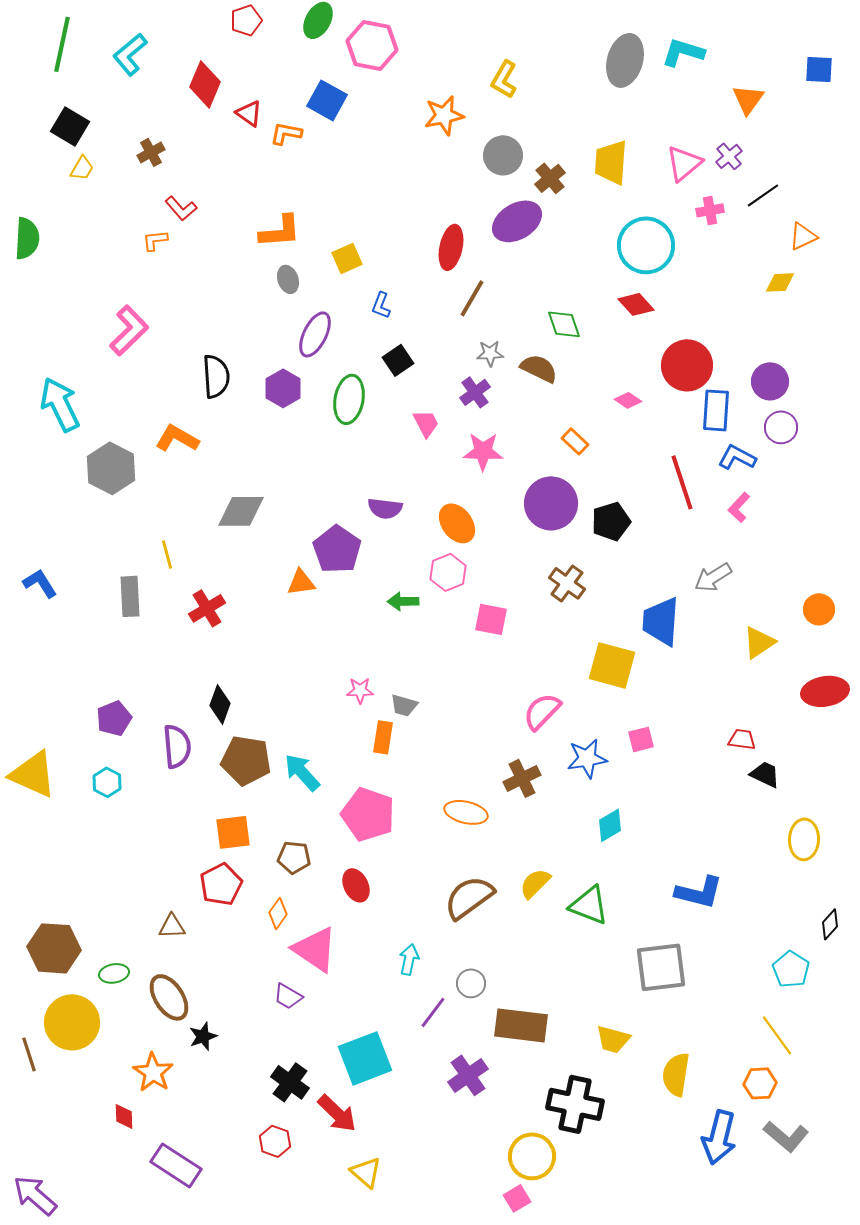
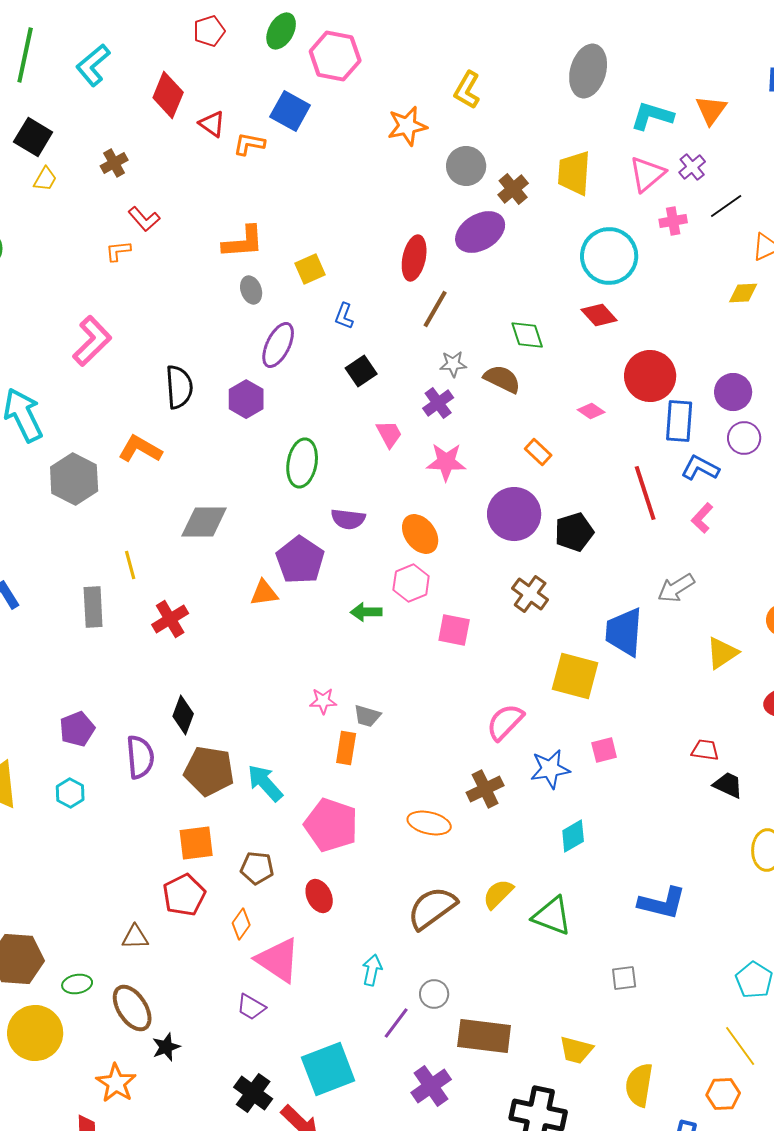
cyan L-shape: (683, 52) -> (652, 116), moved
green ellipse: (349, 399) -> (302, 463), moved
gray square: (661, 967) -> (624, 978), size x0.5

